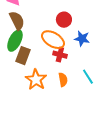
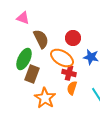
brown semicircle: (17, 21) -> (41, 39), moved
orange semicircle: (63, 80) -> (72, 88), moved, turned -152

